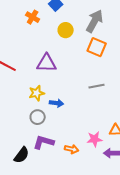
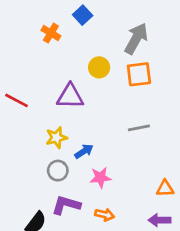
yellow circle: (66, 30) -> (99, 67), moved
orange square: (97, 47) -> (139, 74), turned -30
blue arrow: (57, 103) -> (84, 151), turned -40
pink star: (95, 139) -> (100, 177), moved

